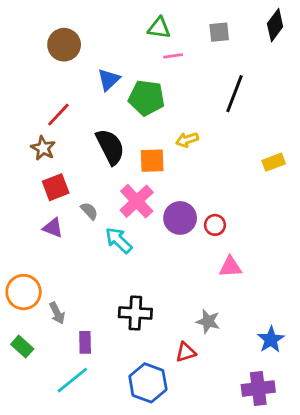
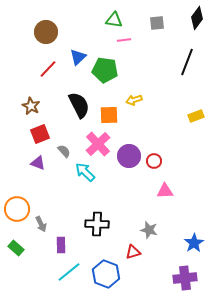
black line: (235, 94) -> (187, 62), moved
red line: (58, 115) -> (48, 69), moved
cyan line: (72, 380) -> (69, 272), moved

